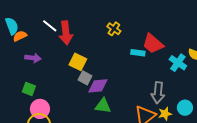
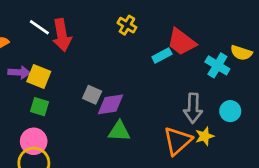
cyan rectangle: (138, 53) -> (162, 56), turned -32
yellow square: (78, 62) -> (39, 77), moved
green square: (29, 89) -> (39, 107), moved
cyan circle: (185, 108) -> (230, 111), moved

